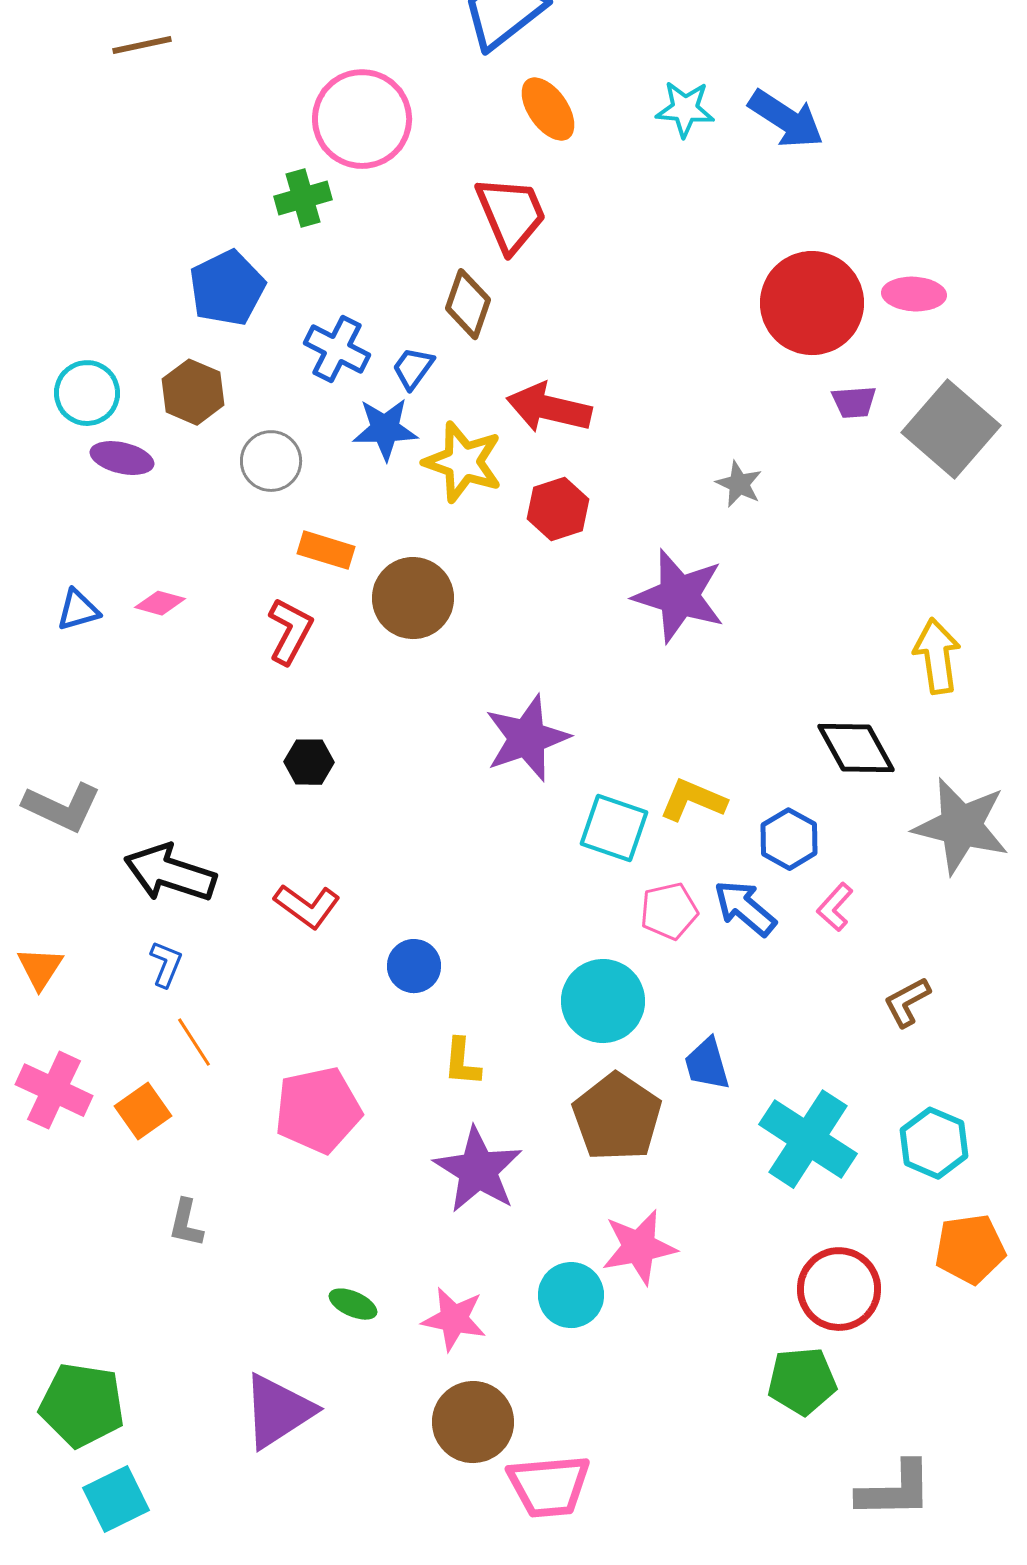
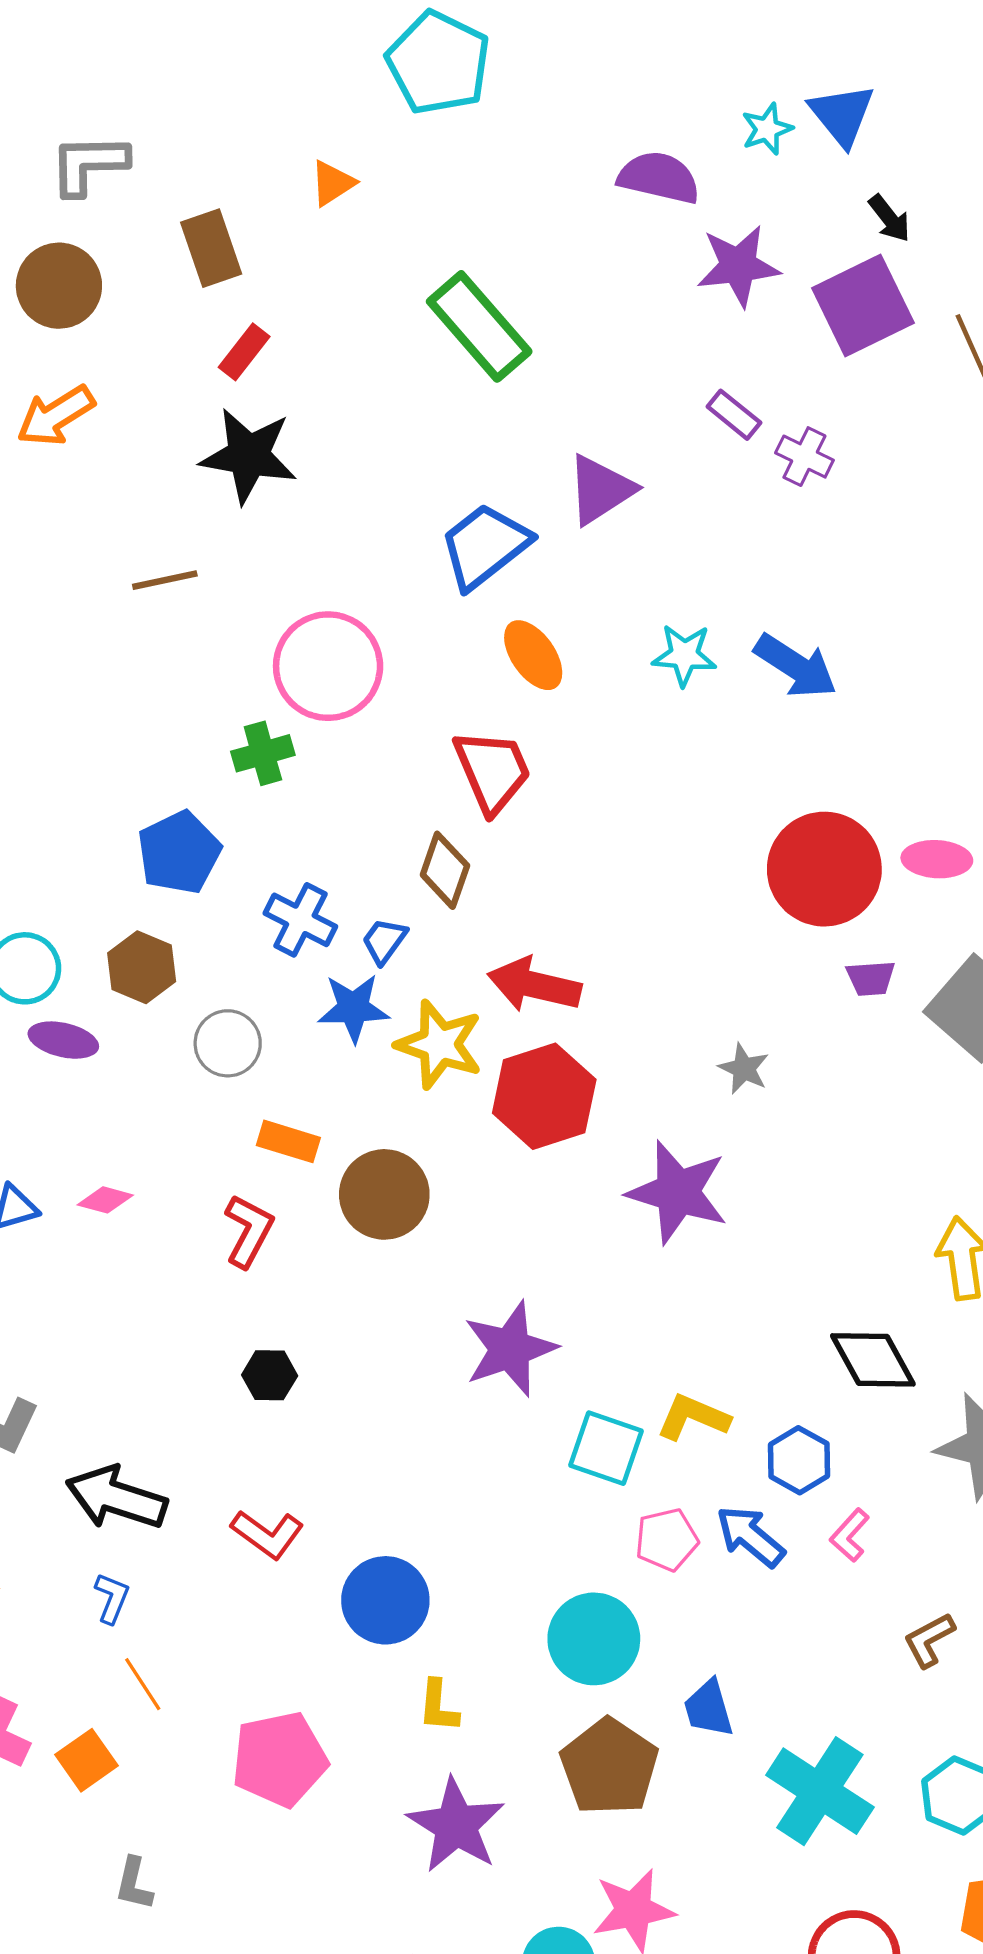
brown line: (142, 45) -> (165, 580), moved
red hexagon: (558, 509) -> (544, 1096), size x1.5
blue circle: (414, 966) -> (385, 1600), size x1.5

